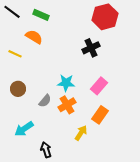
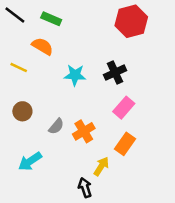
black cross: (91, 48) -> (115, 73), moved
cyan star: (66, 83) -> (75, 75), moved
black arrow: (46, 150) -> (85, 188), moved

